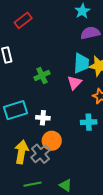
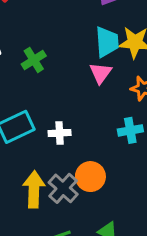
green cross: (42, 75) -> (34, 60), moved
orange circle: (52, 141) -> (90, 177), moved

